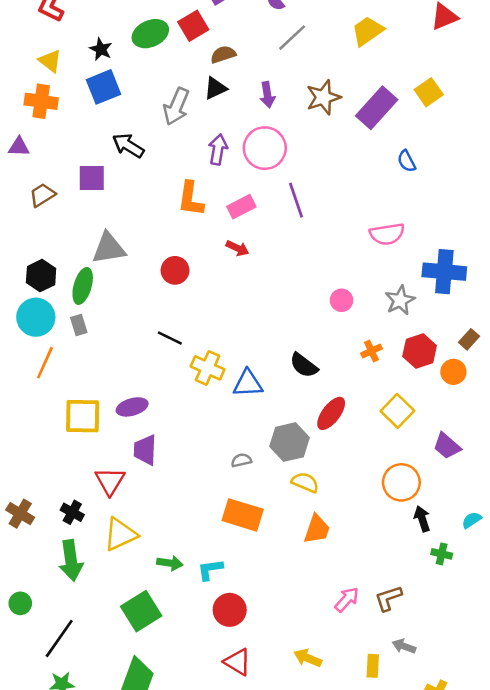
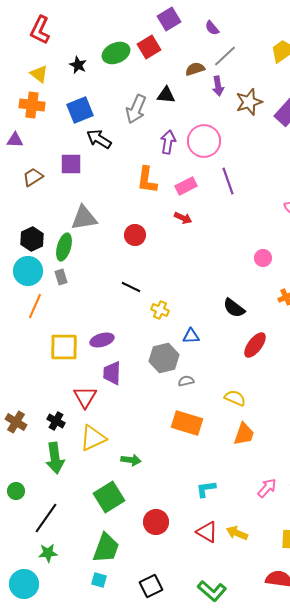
brown semicircle: (223, 54) -> (195, 69), moved
blue square: (103, 87) -> (80, 110), moved
black triangle: (215, 88) -> (166, 95), turned 30
purple arrow: (267, 95) -> (218, 86), moved
yellow cross: (208, 368) -> (160, 310), size x0.7
blue triangle: (248, 384) -> (191, 336), moved, size x0.7
gray hexagon: (289, 442) -> (164, 358), moved
cyan L-shape: (210, 570) -> (206, 489), moved
red circle: (230, 610) -> (156, 522), moved
red triangle: (237, 662) -> (207, 532), moved

